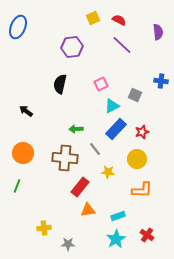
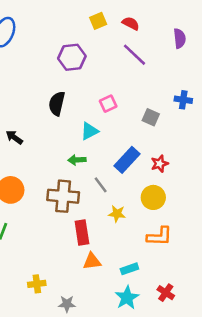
cyan triangle: (112, 106) -> (89, 131), moved
red rectangle: (80, 187) -> (82, 233), turned -48

